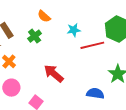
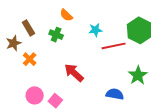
green cross: (35, 36) -> (56, 35), turned -32
pink circle: (11, 88) -> (35, 95), moved

